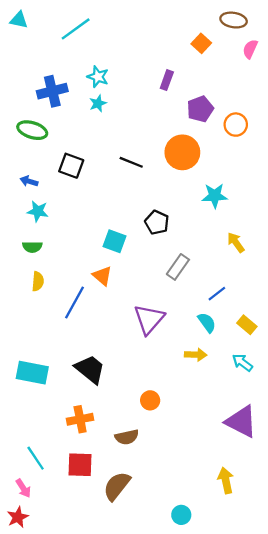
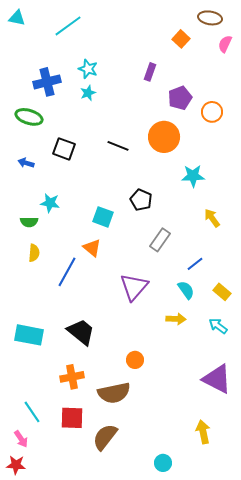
cyan star: (38, 211) -> (50, 203), moved
brown semicircle: (127, 437) -> (114, 393), size x1.5
red star: (18, 517) -> (16, 465), turned 30

